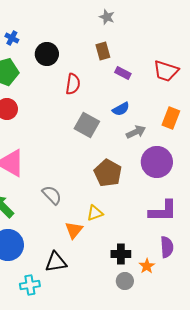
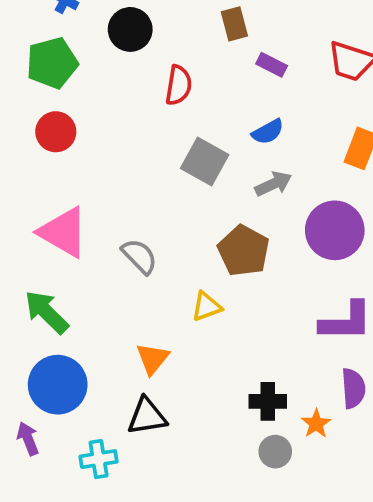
gray arrow: (136, 132) -> (273, 184), moved
gray semicircle: (52, 195) -> (139, 256), moved
yellow triangle: (95, 213) -> (206, 307), moved
orange triangle: (74, 230) -> (153, 359), moved

